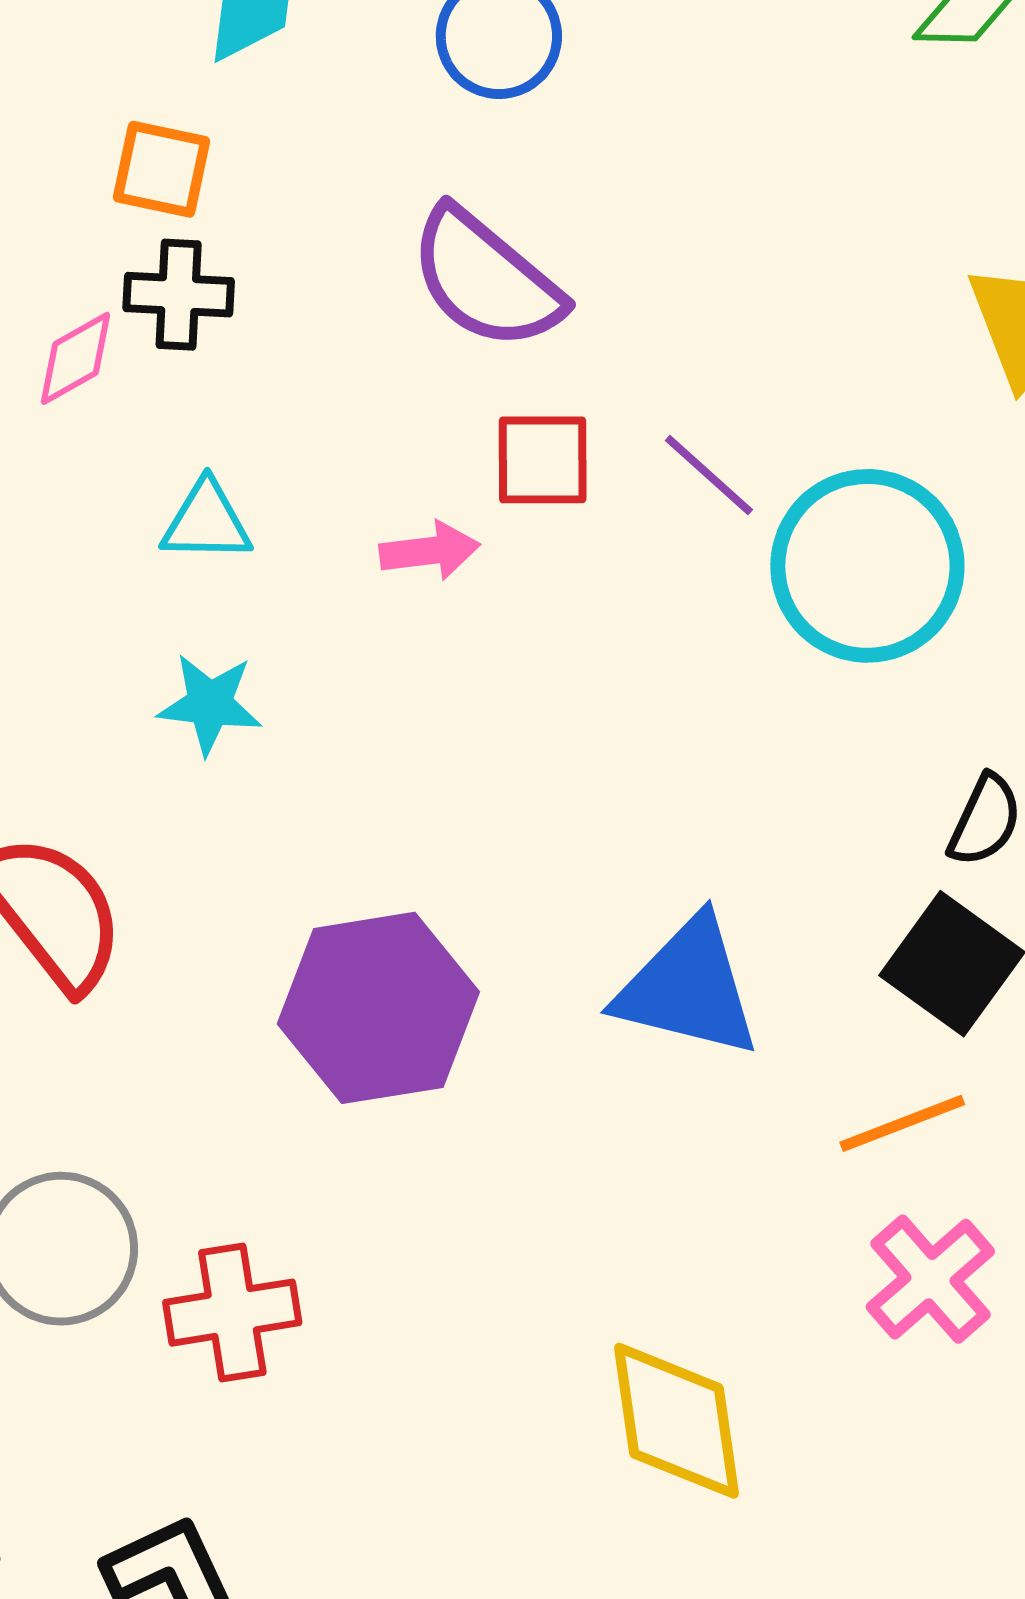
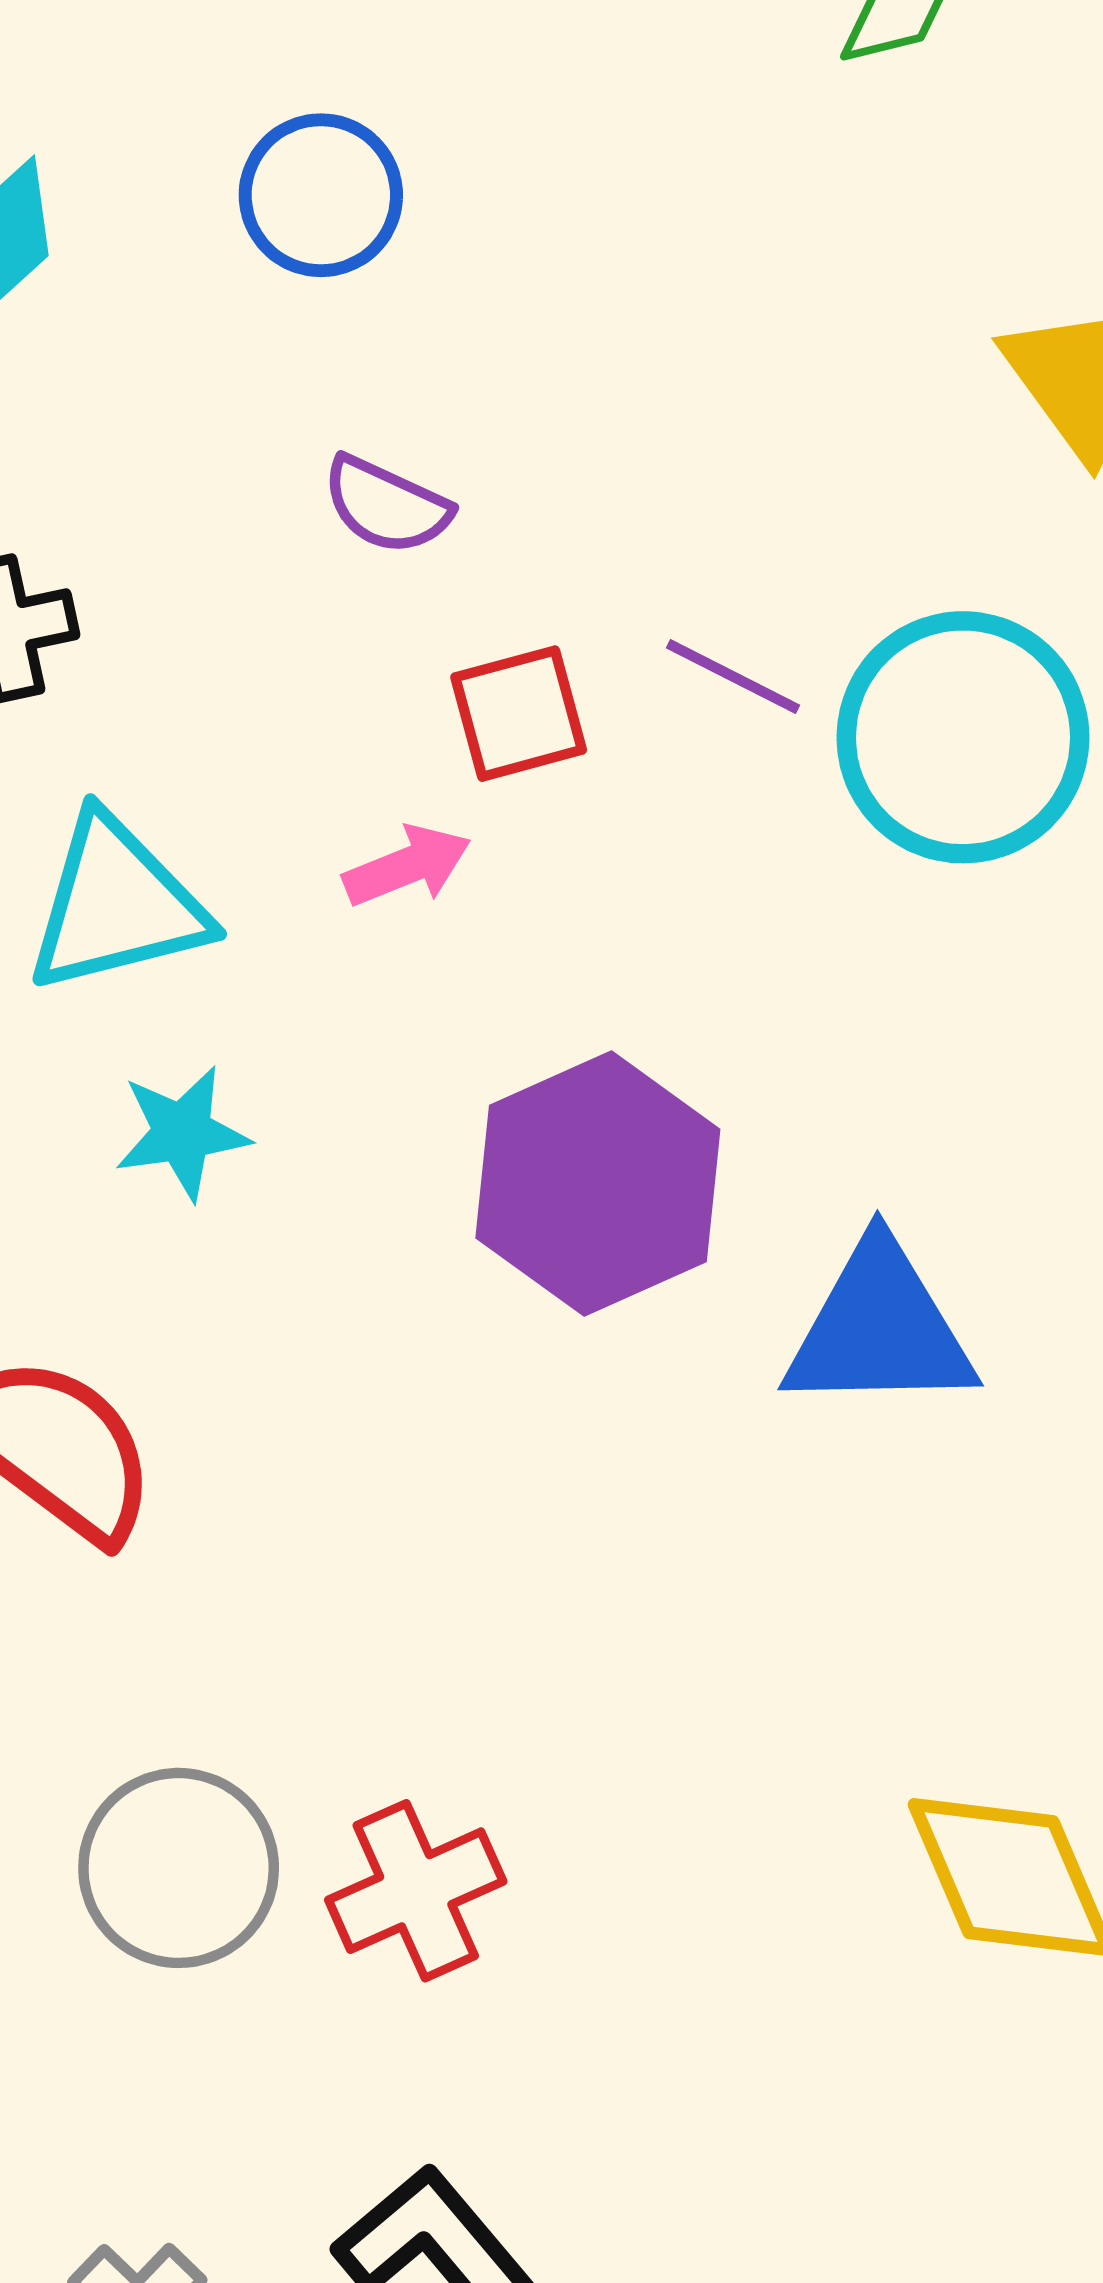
purple semicircle: (486, 279) -> (386, 505), size x0.6
cyan triangle: (206, 522) -> (117, 905), size x1.6
purple hexagon: (378, 1008) -> (598, 1184), moved

